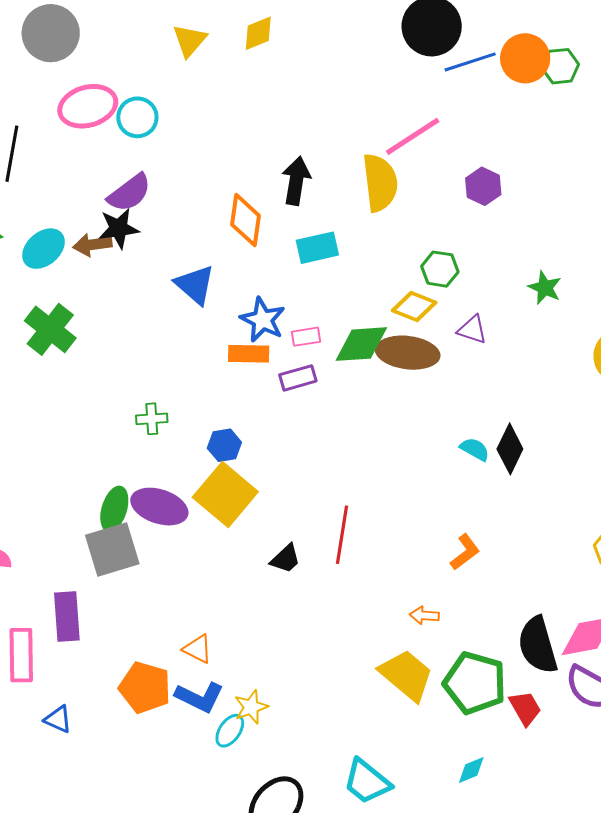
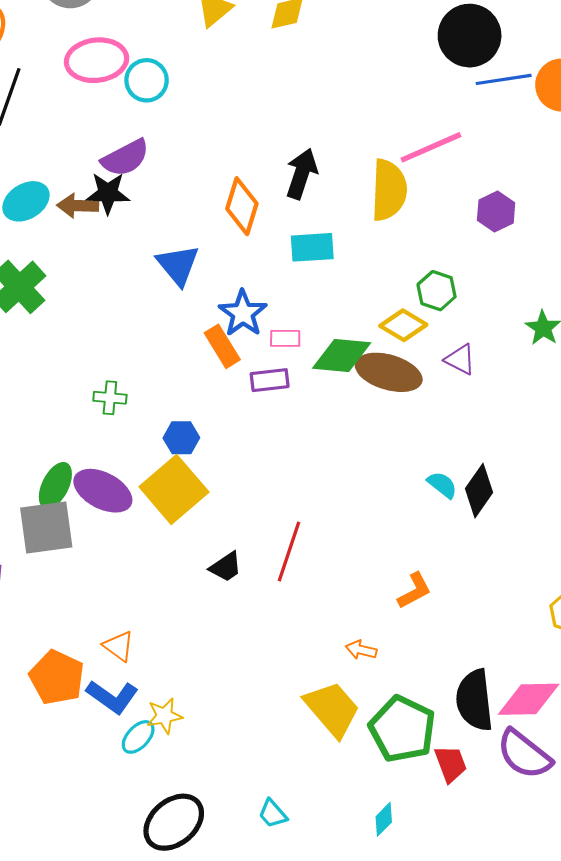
orange rectangle: (249, 354) -> (222, 346), turned 48
cyan diamond: (471, 770) -> (384, 819), turned -32
cyan trapezoid: (367, 782) -> (273, 814), size x0.6

